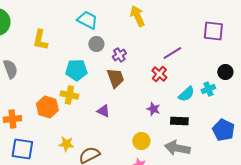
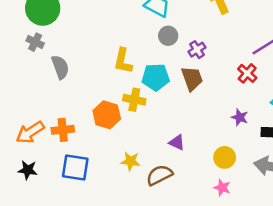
yellow L-shape: (40, 40) -> (123, 61), moved
cyan pentagon: (76, 70) -> (156, 77), moved
purple triangle: (103, 111) -> (177, 142), moved

